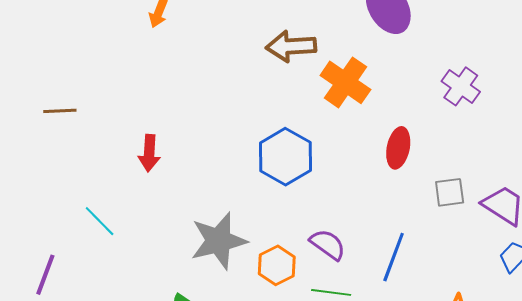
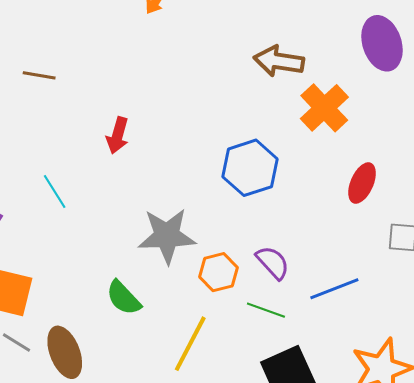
blue line: (394, 257) -> (334, 289), turned 36

